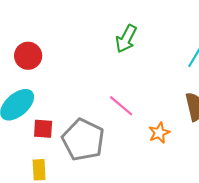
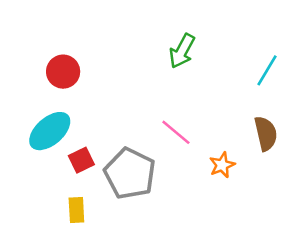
red square: (43, 129) -> (81, 160), turned -30

